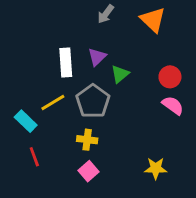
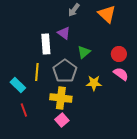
purple triangle: (97, 57) -> (64, 33), moved, turned -40
yellow line: (53, 103) -> (37, 72), turned -54
yellow cross: (87, 140) -> (61, 98), size x1.5
yellow star: (156, 168) -> (94, 83), moved

